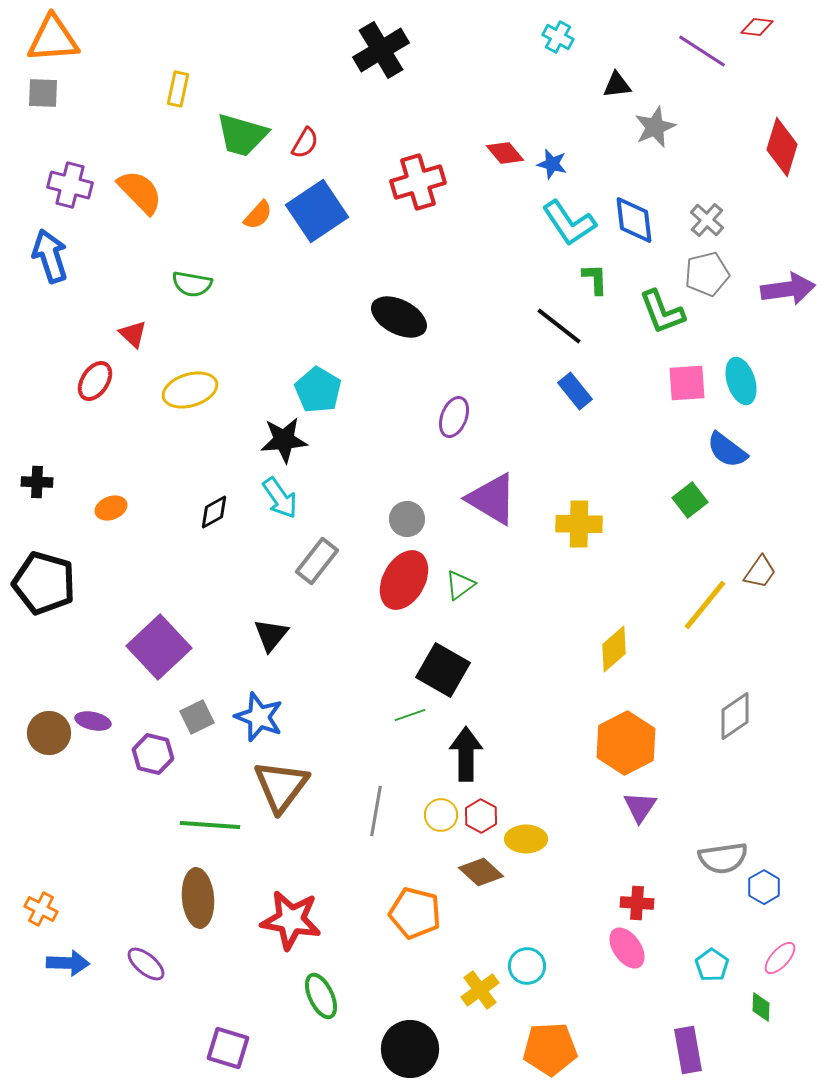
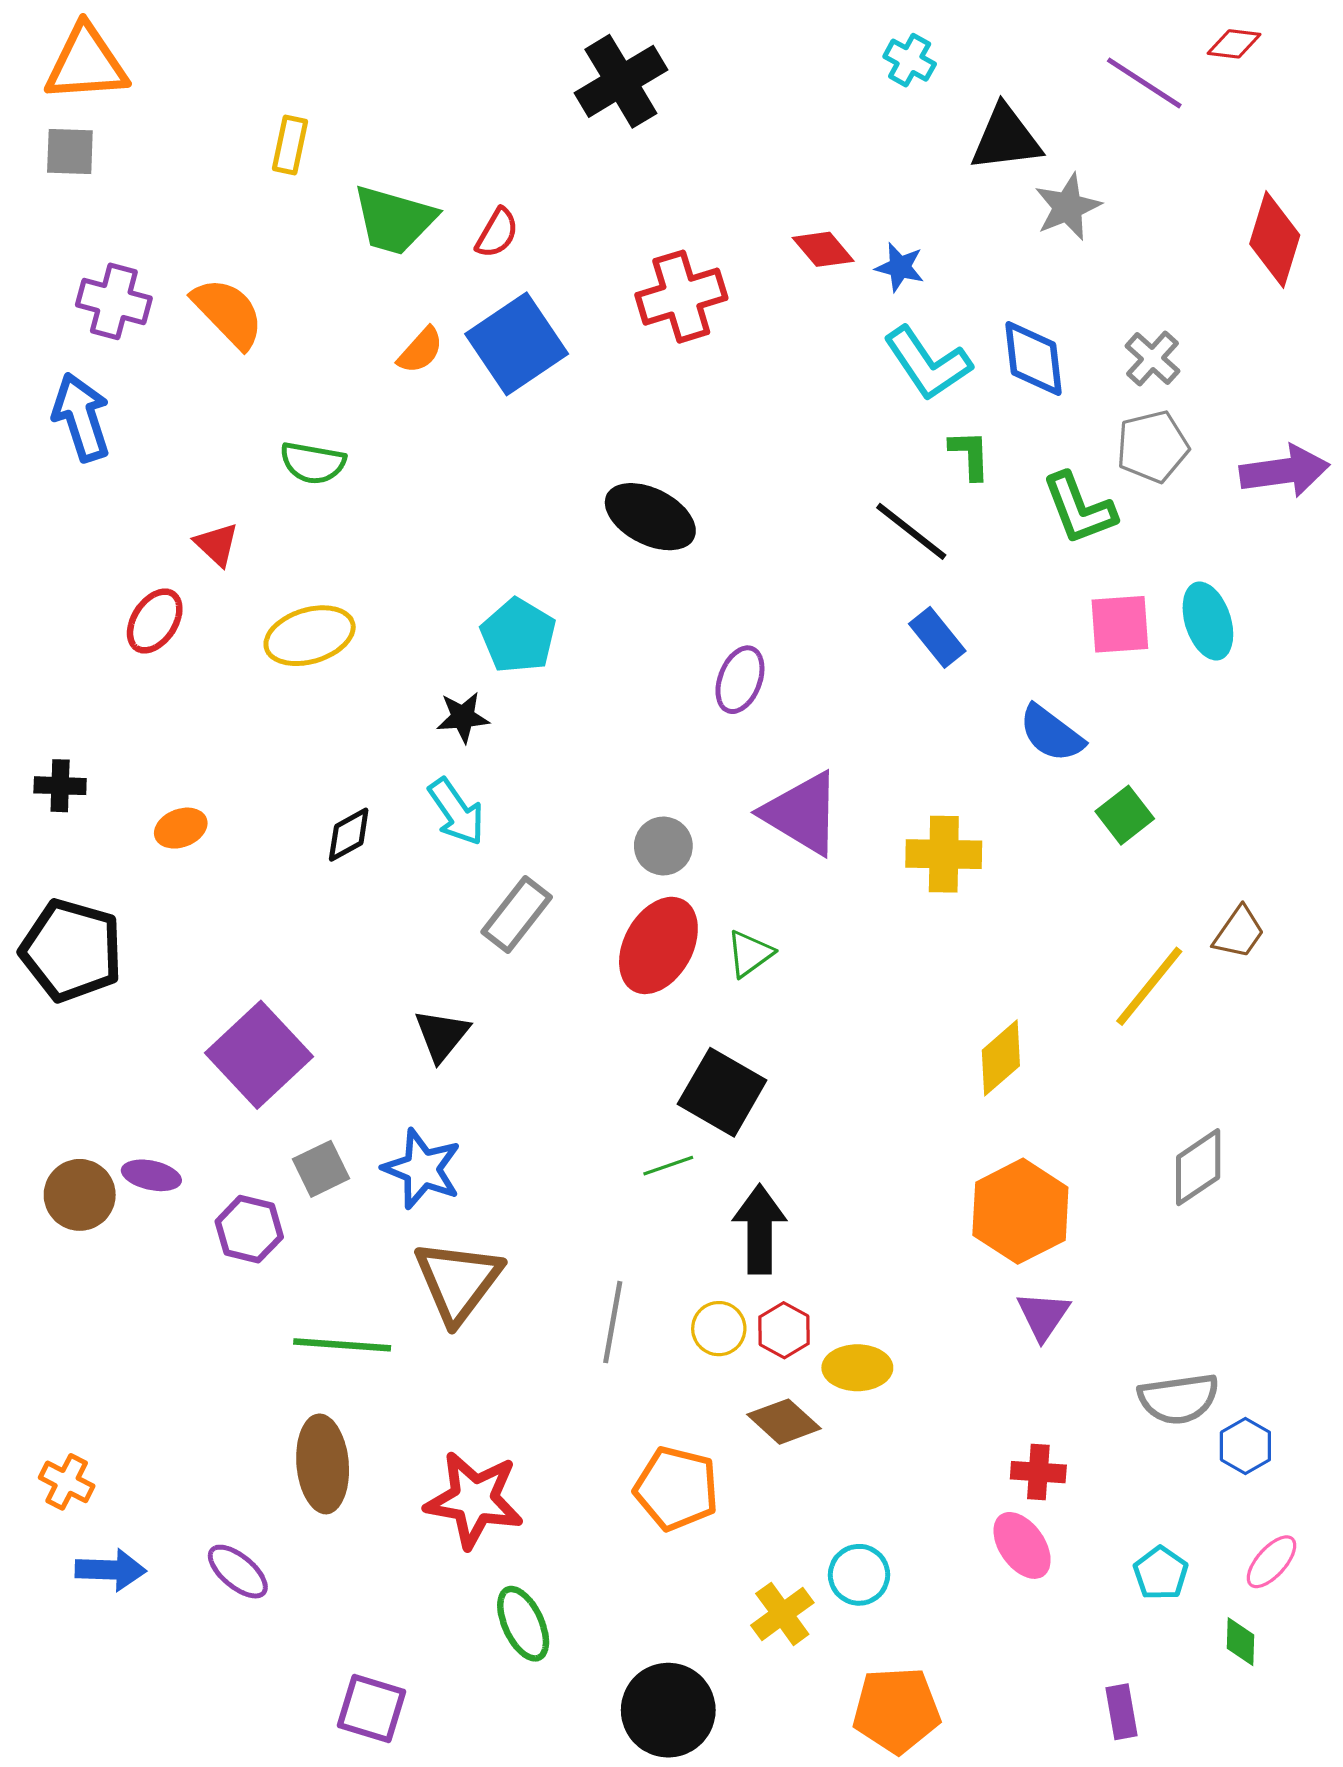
black triangle: (617, 85) -> (1006, 138), size x1.6
black star: (284, 440) -> (463, 717), size x0.7
blue semicircle: (727, 450) -> (1051, 734), moved
purple rectangle: (688, 1050) -> (1121, 1712), size x0.7

